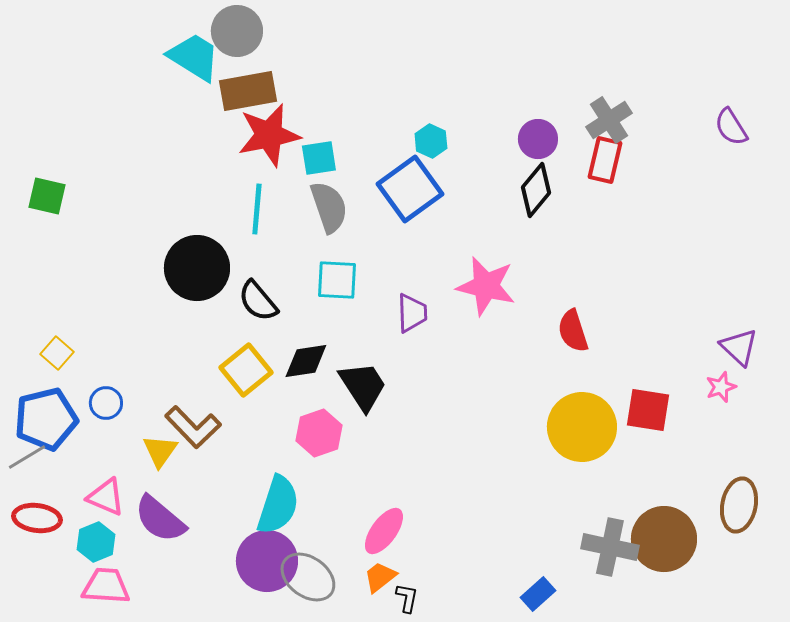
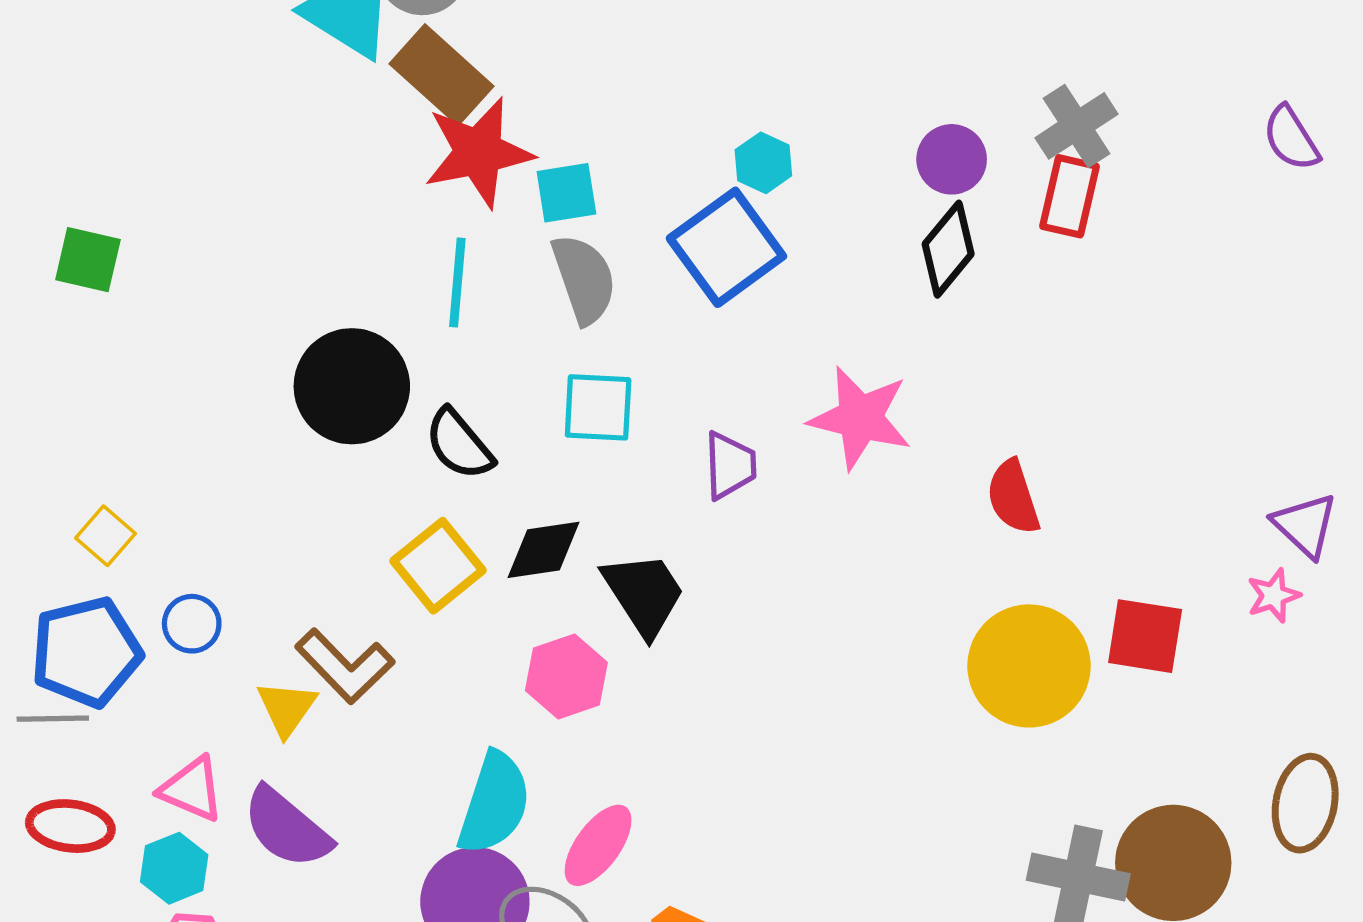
brown rectangle: (248, 91) -> (442, 75), turned 52
gray line: (27, 457) -> (53, 719), turned 30
pink ellipse: (384, 531) -> (598, 845), moved

